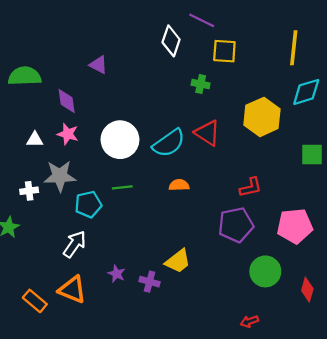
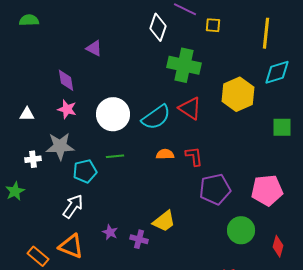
yellow square: (224, 51) -> (213, 25), moved, size x0.7
green semicircle: (25, 76) -> (29, 20), moved, size x0.7
green cross: (201, 84) -> (184, 65), size x2.0
white triangle: (35, 140) -> (27, 114), moved
red L-shape: (251, 187) -> (194, 156), moved, turned -85

